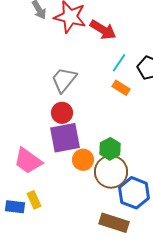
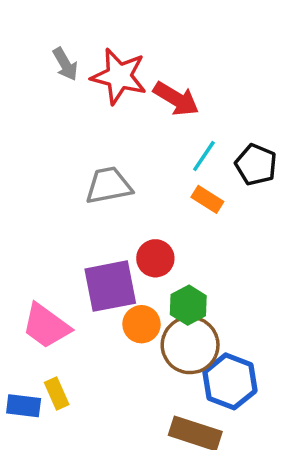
gray trapezoid: (64, 80) -> (109, 186), turned 40
red circle: (62, 113) -> (155, 258), moved

